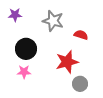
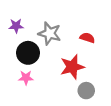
purple star: (15, 15) -> (16, 26), moved
gray star: (53, 21) -> (50, 33), moved

